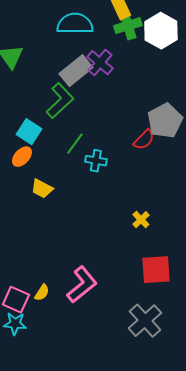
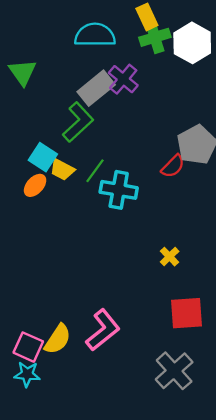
cyan cross: (96, 161) -> (119, 190), size x1.5
yellow trapezoid: (42, 189) -> (62, 170), moved
yellow semicircle: (42, 293) -> (58, 339), size x1.6

